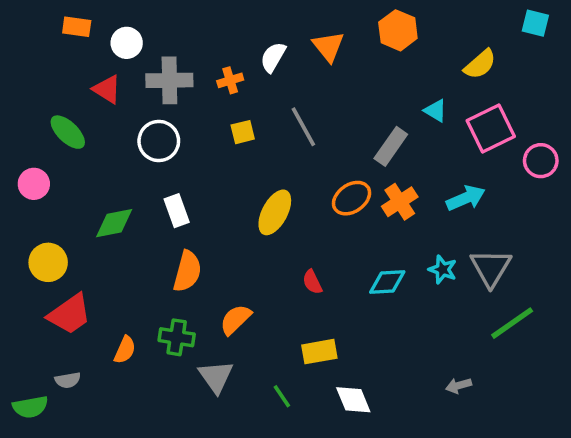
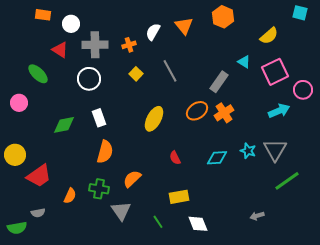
yellow square: (243, 132) -> (136, 74), turned -32
cyan arrow: (466, 198) -> (279, 111), moved
yellow circle: (48, 262) -> (15, 155), moved

